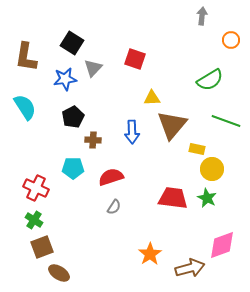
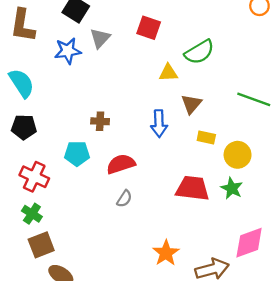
green semicircle: (210, 80) -> (199, 52), moved
black pentagon: (73, 117) -> (24, 127), moved, turned 30
brown triangle: (172, 125) -> (191, 104), size x0.6
blue arrow: (132, 132) -> (159, 124), moved
yellow rectangle: (197, 149) -> (206, 137), moved

